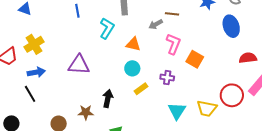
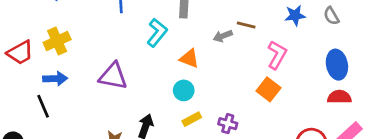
blue ellipse: (231, 26) -> (337, 65), moved
pink L-shape: (173, 44) -> (277, 55), moved
purple cross: (167, 78) -> (228, 124), moved

